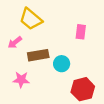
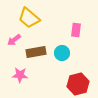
cyan circle: (62, 64) -> (62, 53), moved

